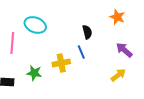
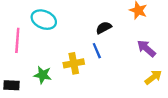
black semicircle: (87, 32) -> (104, 28), turned -104
yellow arrow: (118, 75) -> (153, 77), moved

